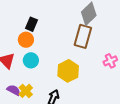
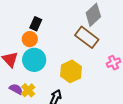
brown rectangle: (83, 36) -> (87, 37), turned -70
cyan circle: (31, 60) -> (34, 60), size x1.5

